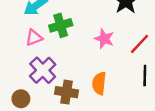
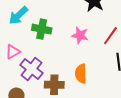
green cross: (61, 25) -> (42, 29), turned 36
pink triangle: (34, 38) -> (13, 52), moved

